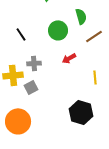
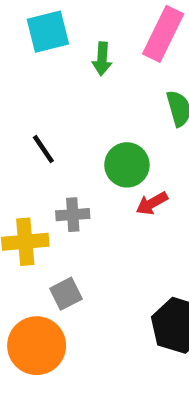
green circle: (58, 30) -> (127, 165), moved
gray square: (31, 87) -> (66, 294), moved

